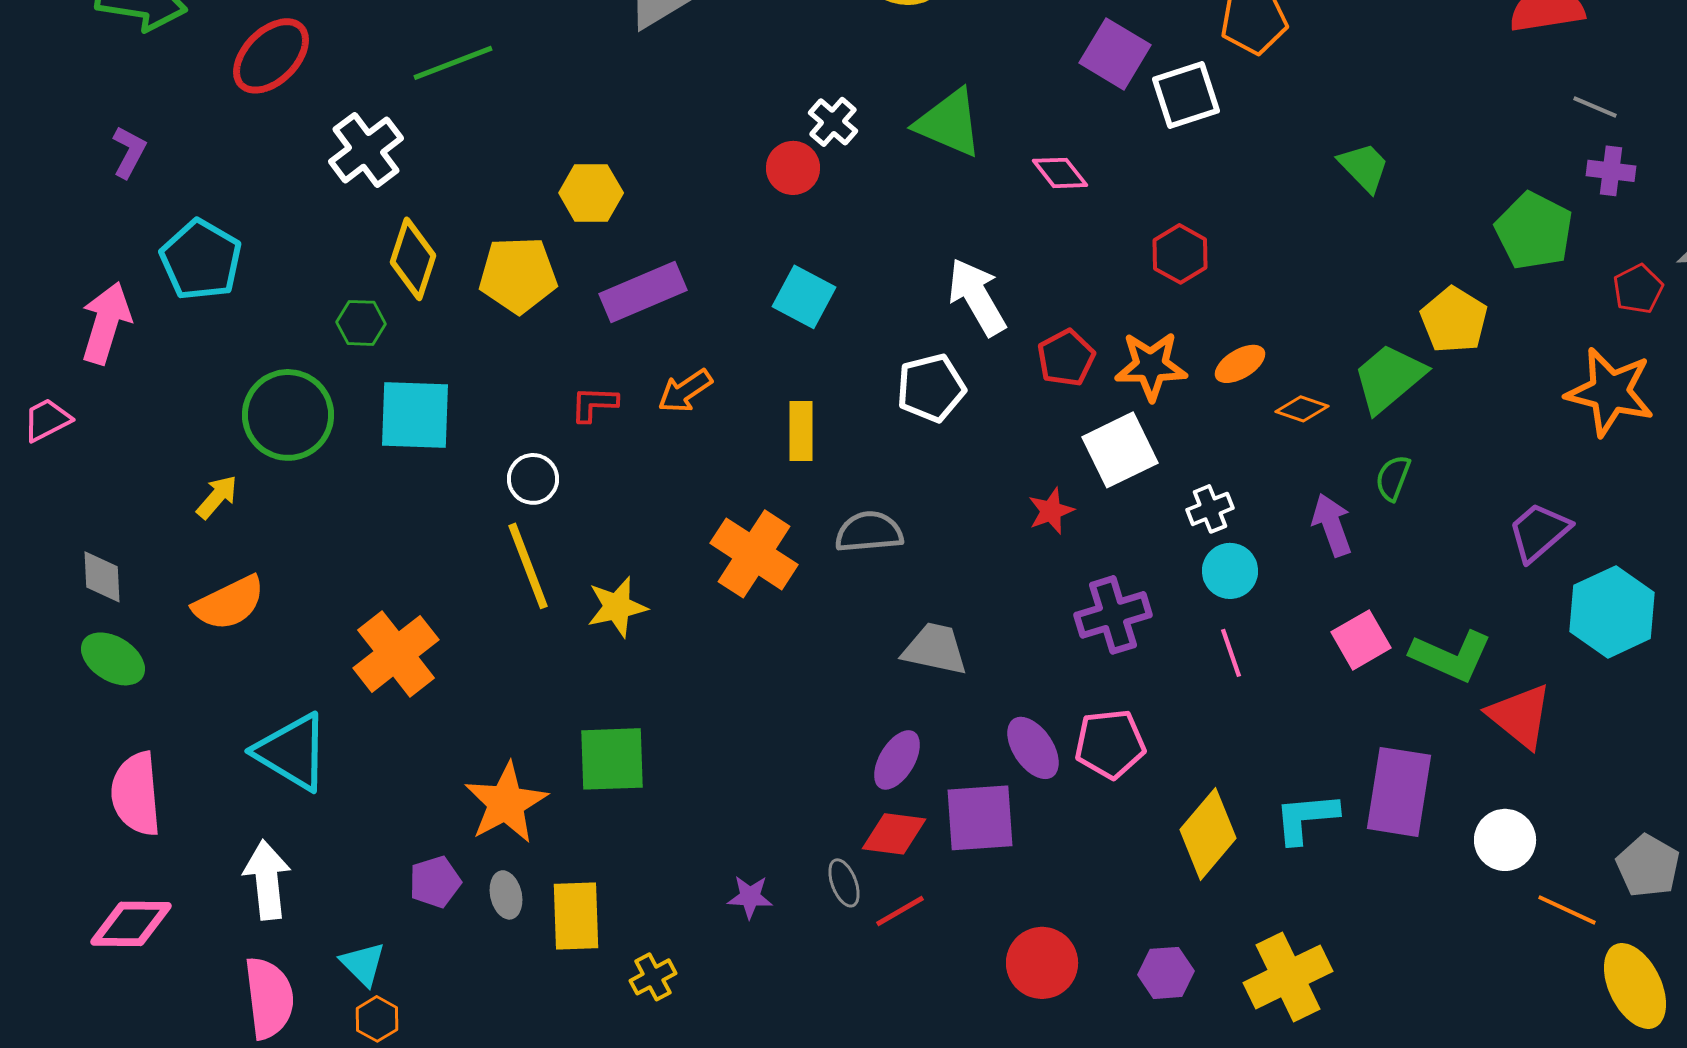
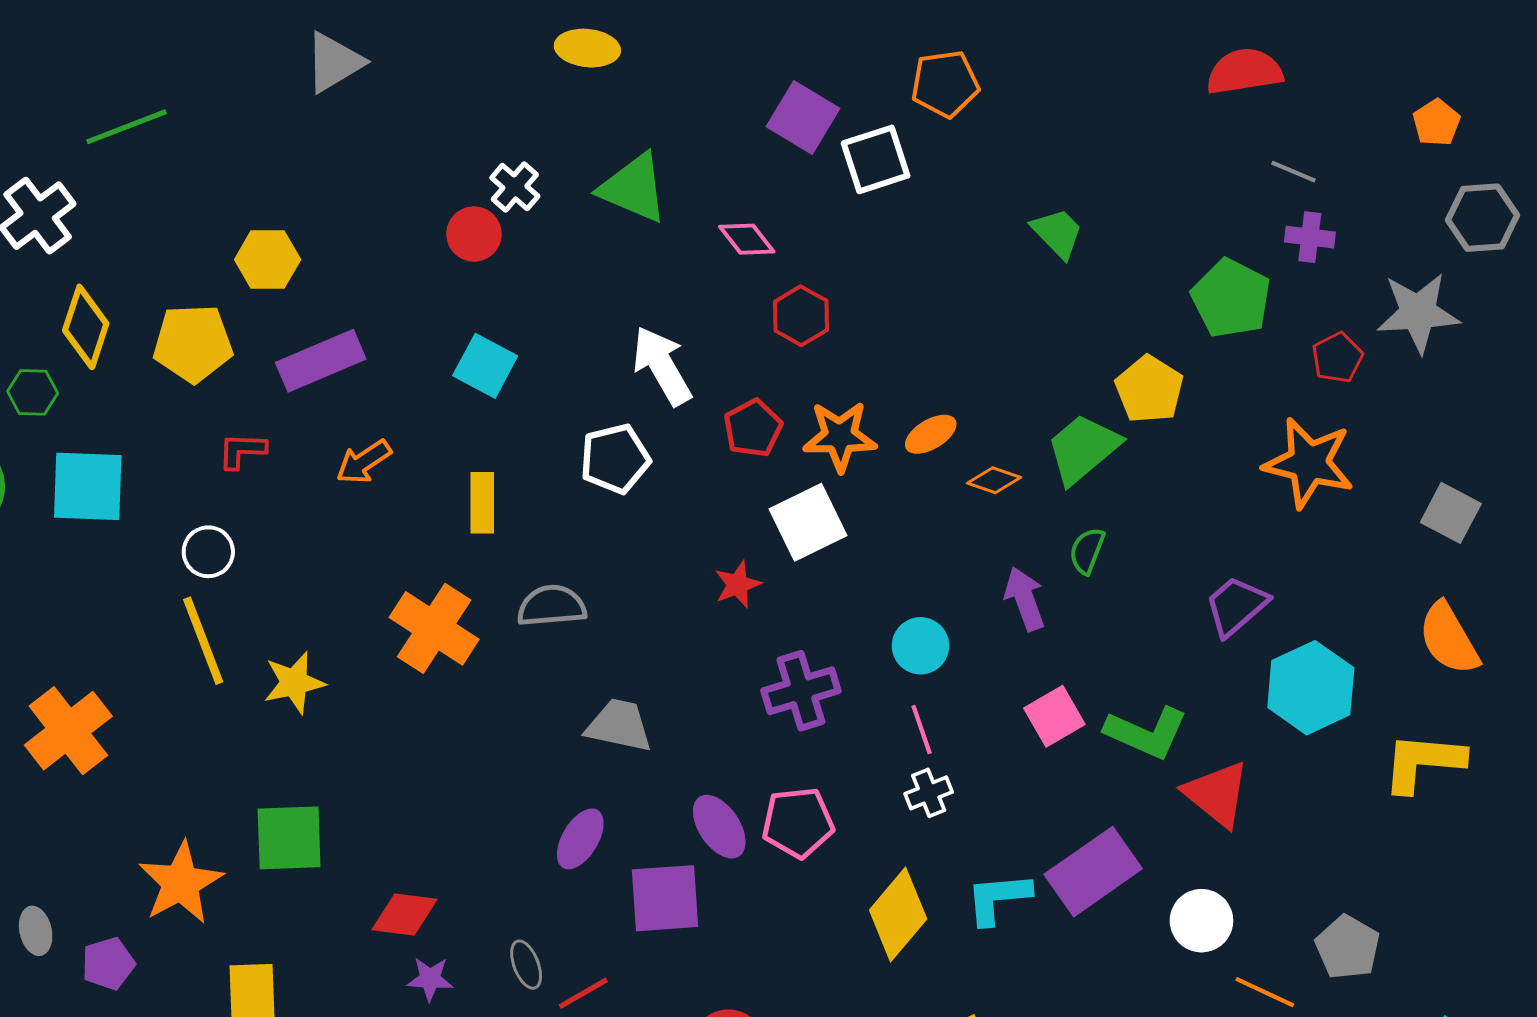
red hexagon: (1180, 254) -> (801, 316), moved
red L-shape: (594, 404) -> (242, 451), moved
white cross: (1210, 509) -> (929, 793), moved
purple rectangle: (1399, 792) -> (1093, 872), turned 46
red diamond: (894, 834) -> (404, 915), moved
gray ellipse: (506, 895) -> (36, 931), moved

